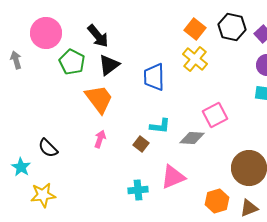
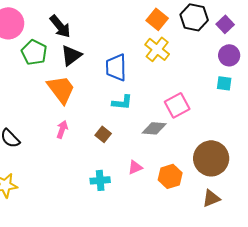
cyan L-shape: (160, 126) -> (122, 102), moved
pink triangle: (173, 177) -> (135, 167), size x0.6
orange hexagon: (217, 201) -> (170, 176), moved

